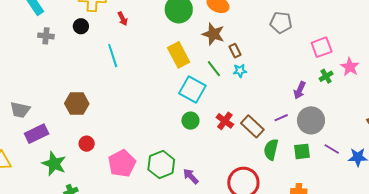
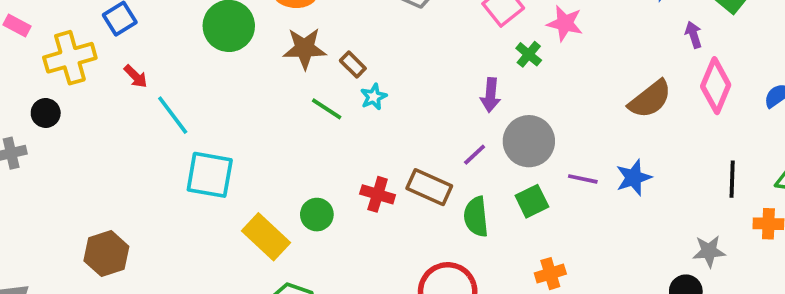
black circle: (81, 26) -> (46, 113), moved
yellow rectangle: (179, 55) -> (266, 237), moved
cyan line: (113, 56) -> (173, 115), moved
cyan square: (192, 89) -> (210, 175), moved

